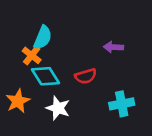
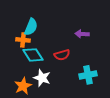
orange cross: (32, 55) -> (23, 40), turned -32
orange star: (18, 101) -> (23, 86), moved

